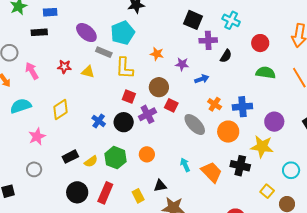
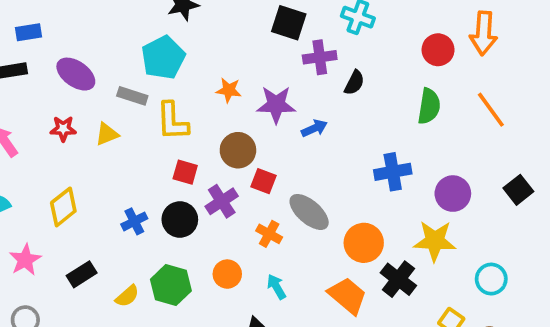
purple ellipse: (86, 33) -> (76, 74), moved
red circle: (260, 43) -> (438, 50), moved
purple star: (182, 64) -> (276, 105), size x1.5
yellow triangle: (88, 72) -> (107, 134), turned -32
green semicircle: (266, 73) -> (429, 106), turned 96
orange cross: (215, 104) -> (269, 234), moved
blue cross: (99, 121) -> (134, 221), turned 32
orange circle: (228, 132) -> (364, 243), moved
black rectangle: (70, 157) -> (82, 274), moved
cyan arrow: (185, 165) -> (276, 287), moved
black cross: (240, 166) -> (398, 279), turned 30

